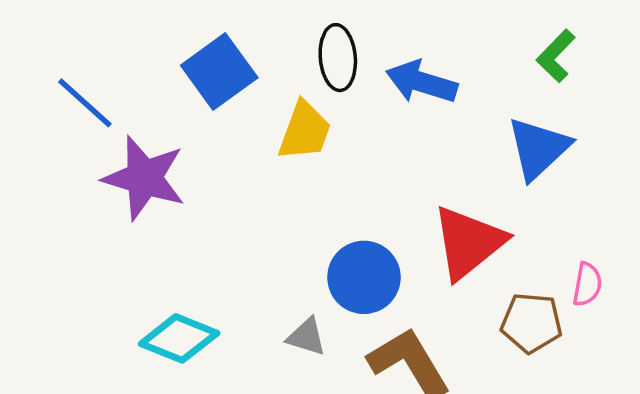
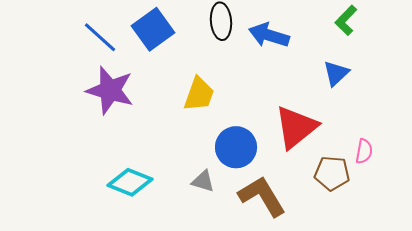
blue line: (85, 103) -> (100, 37), moved
yellow trapezoid: (305, 131) -> (199, 94), moved
blue triangle: (538, 148) -> (336, 73), size x0.7

